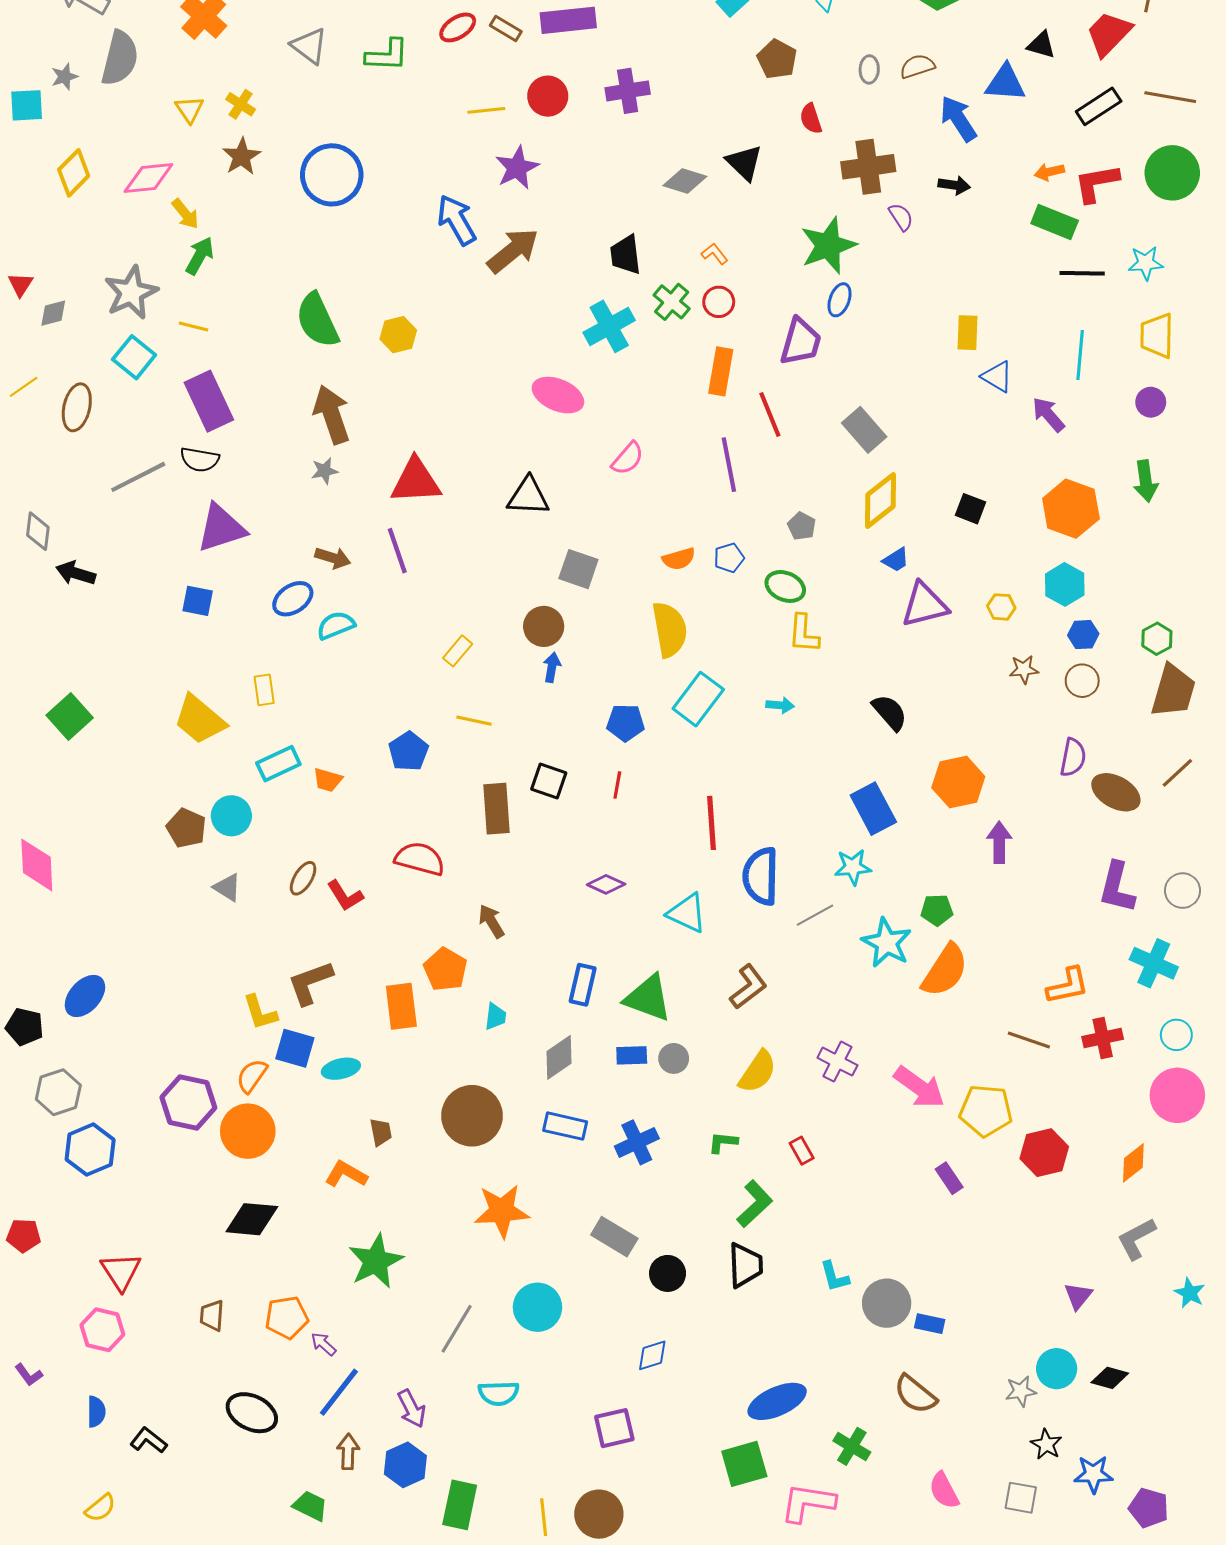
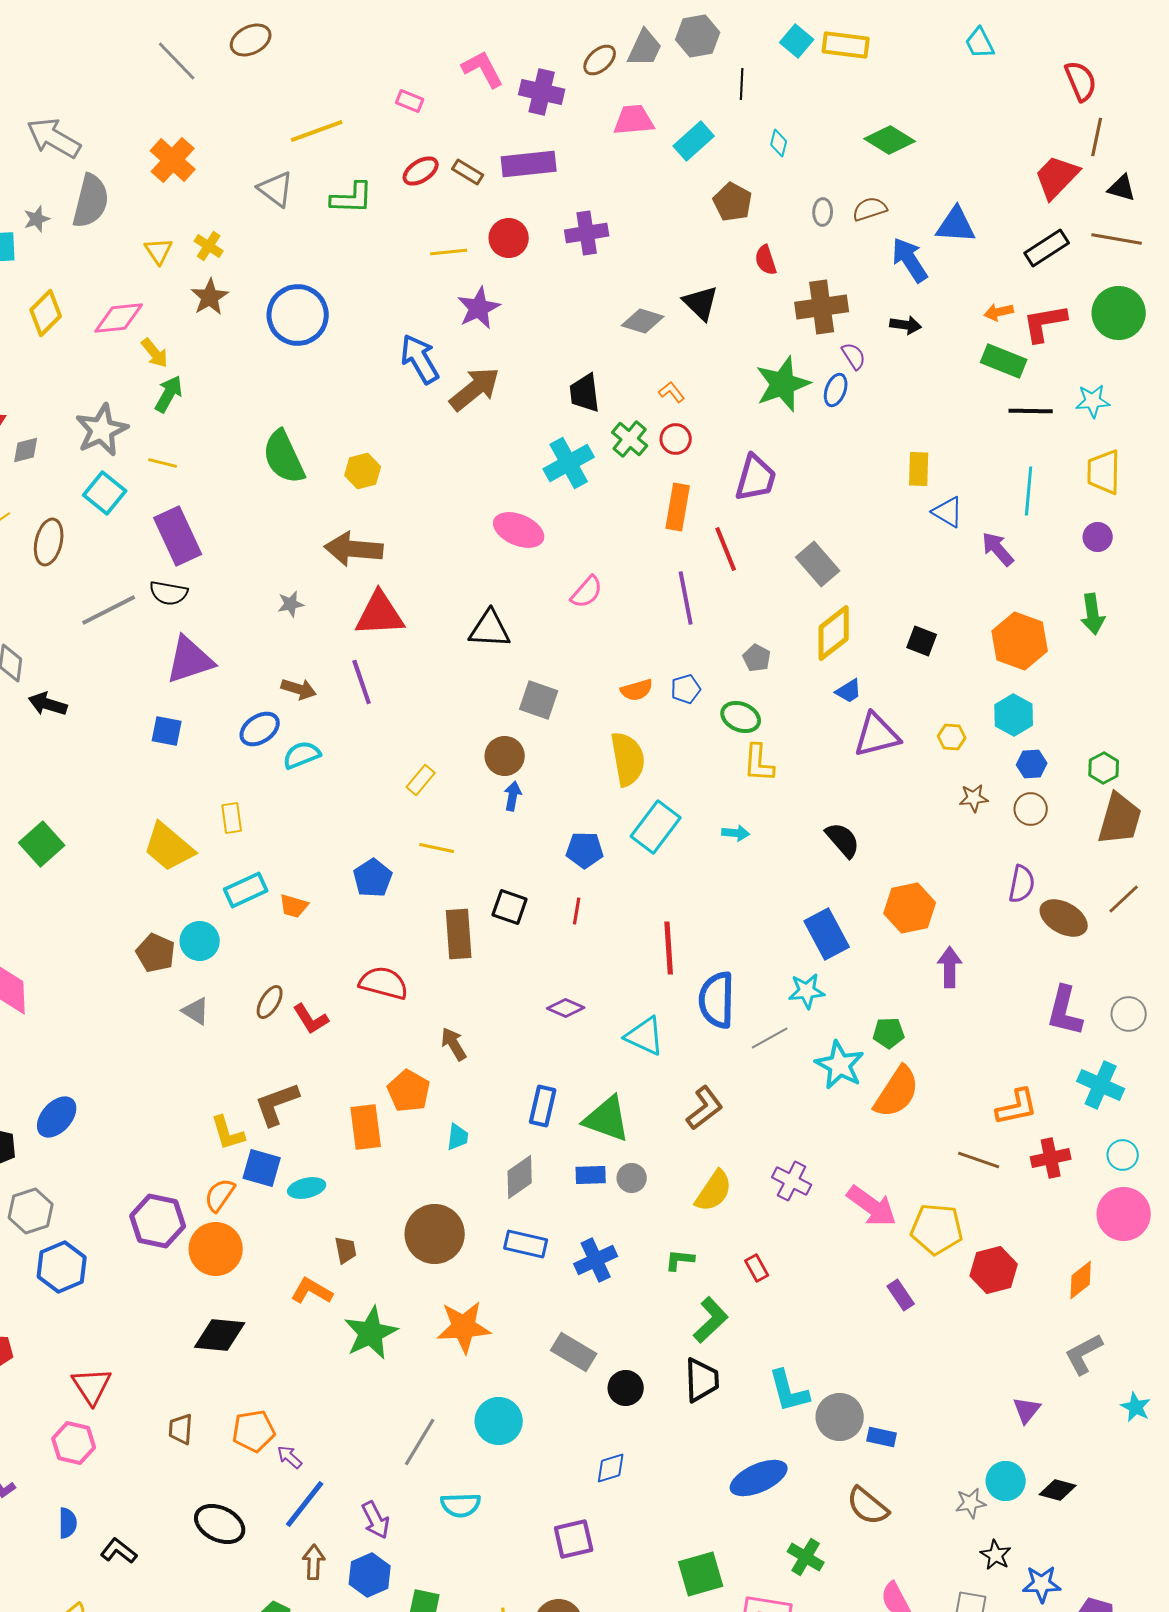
black triangle: (1041, 45) -> (1122, 188), moved
blue ellipse: (840, 300) -> (836, 390), moved
brown arrow: (332, 414) -> (354, 549), moved, turned -66
green star: (376, 1261) -> (371, 1333), moved
cyan L-shape: (834, 1277) -> (789, 1391), size x1.4
blue ellipse: (777, 1401) -> (759, 1478), moved

